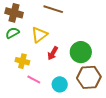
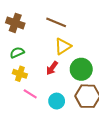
green semicircle: (12, 33) -> (17, 53), moved
yellow triangle: (39, 35) -> (63, 46), moved

